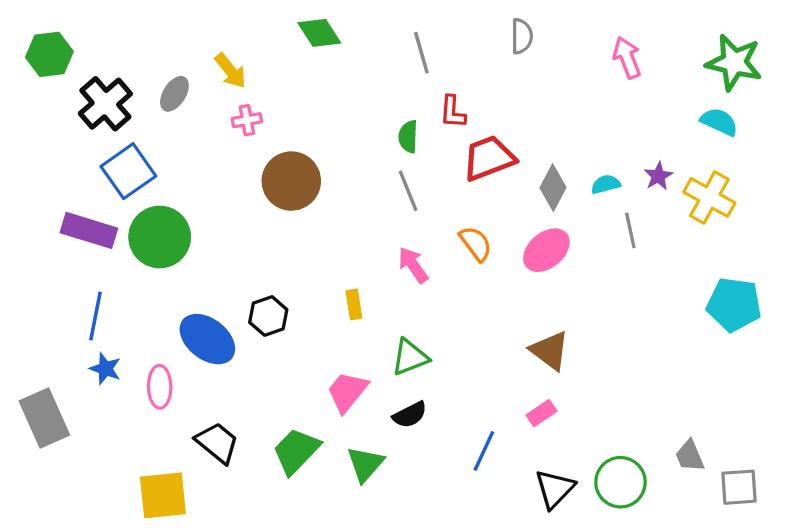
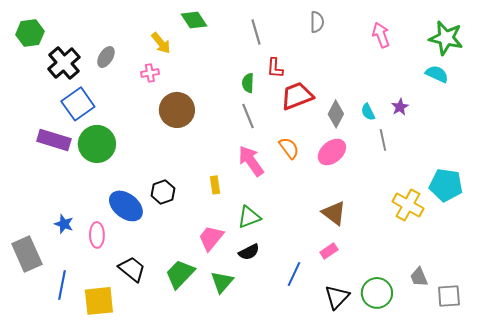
yellow arrow: (230, 71) -> (161, 43), moved
cyan semicircle: (606, 184) -> (368, 112), turned -102
yellow cross: (709, 197) -> (408, 205), moved
pink arrow: (413, 265) -> (251, 161), size x1.4
blue line: (95, 316) -> (62, 285), moved

